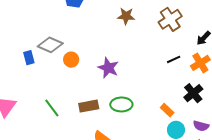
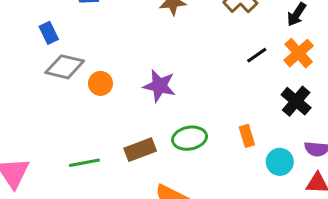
blue rectangle: (29, 58) -> (49, 33), moved
green line: (52, 108) -> (84, 163), turned -54
orange rectangle: (167, 110) -> (247, 136), moved, turned 40

